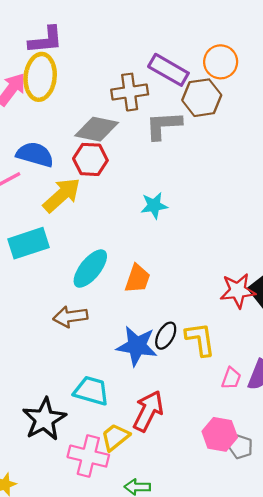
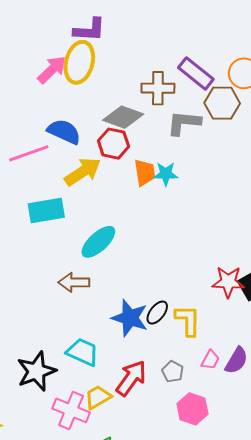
cyan star: (154, 206) -> (166, 174), moved
orange trapezoid: (137, 279) -> (145, 173), moved, turned -36
gray pentagon: (241, 447) -> (173, 372), moved

